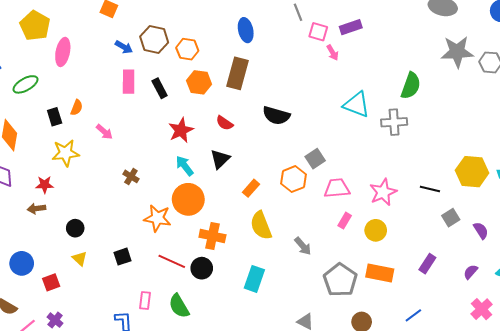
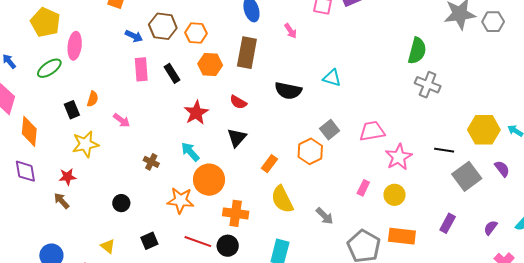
pink arrow: (333, 53) -> (291, 31), moved
green ellipse: (25, 84) -> (49, 68), moved
cyan triangle: (356, 105) -> (332, 78), moved, size x0.7
gray cross: (394, 122) -> (428, 85), moved, turned 30
cyan arrow: (185, 166) -> (190, 152), moved
pink trapezoid: (337, 188) -> (372, 131), moved
brown arrow: (36, 209) -> (61, 201), turned 60
gray square: (451, 218) -> (467, 176), size x1.6
black circle: (75, 228) -> (121, 203), moved
purple semicircle: (481, 230) -> (502, 169), moved

